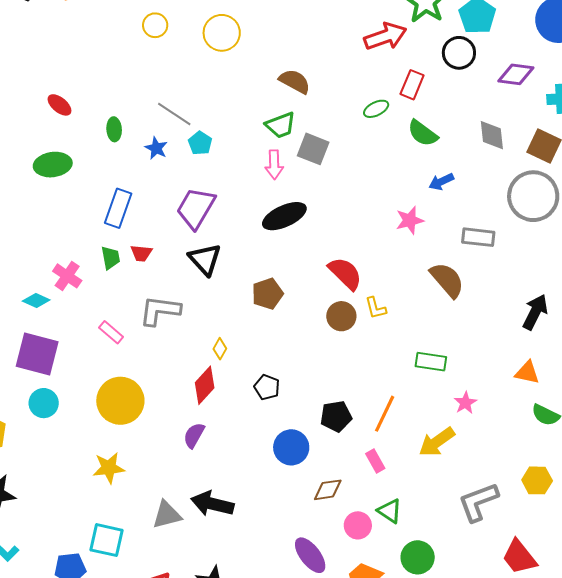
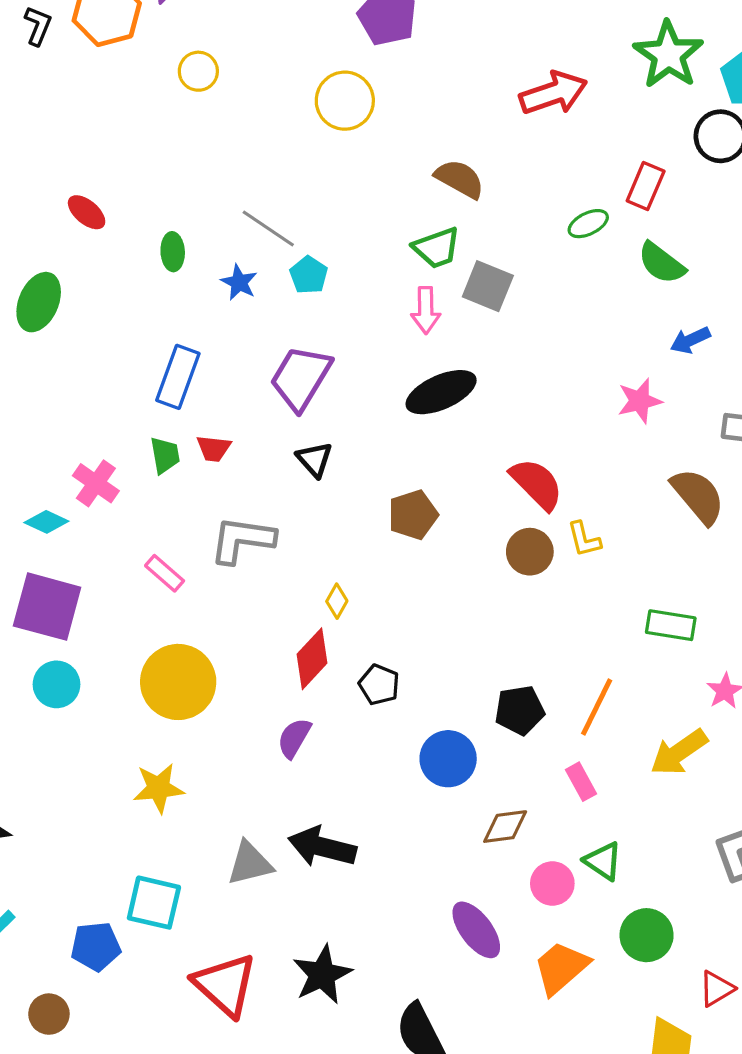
yellow circle: (155, 25) -> (198, 71), moved
red arrow: (385, 36) -> (553, 93), moved
green ellipse: (53, 165) -> (39, 302), moved, turned -60
black triangle: (205, 259) -> (314, 459), size x0.7
black pentagon: (267, 387) -> (379, 685), moved

